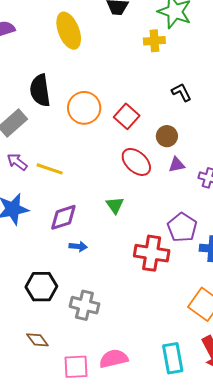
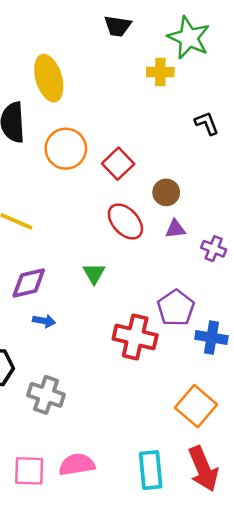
yellow ellipse: (69, 31) -> (49, 78), moved
black L-shape: (181, 92) -> (207, 123), moved

